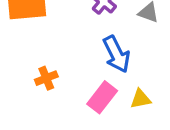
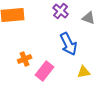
pink rectangle: (102, 97) -> (45, 71), moved

